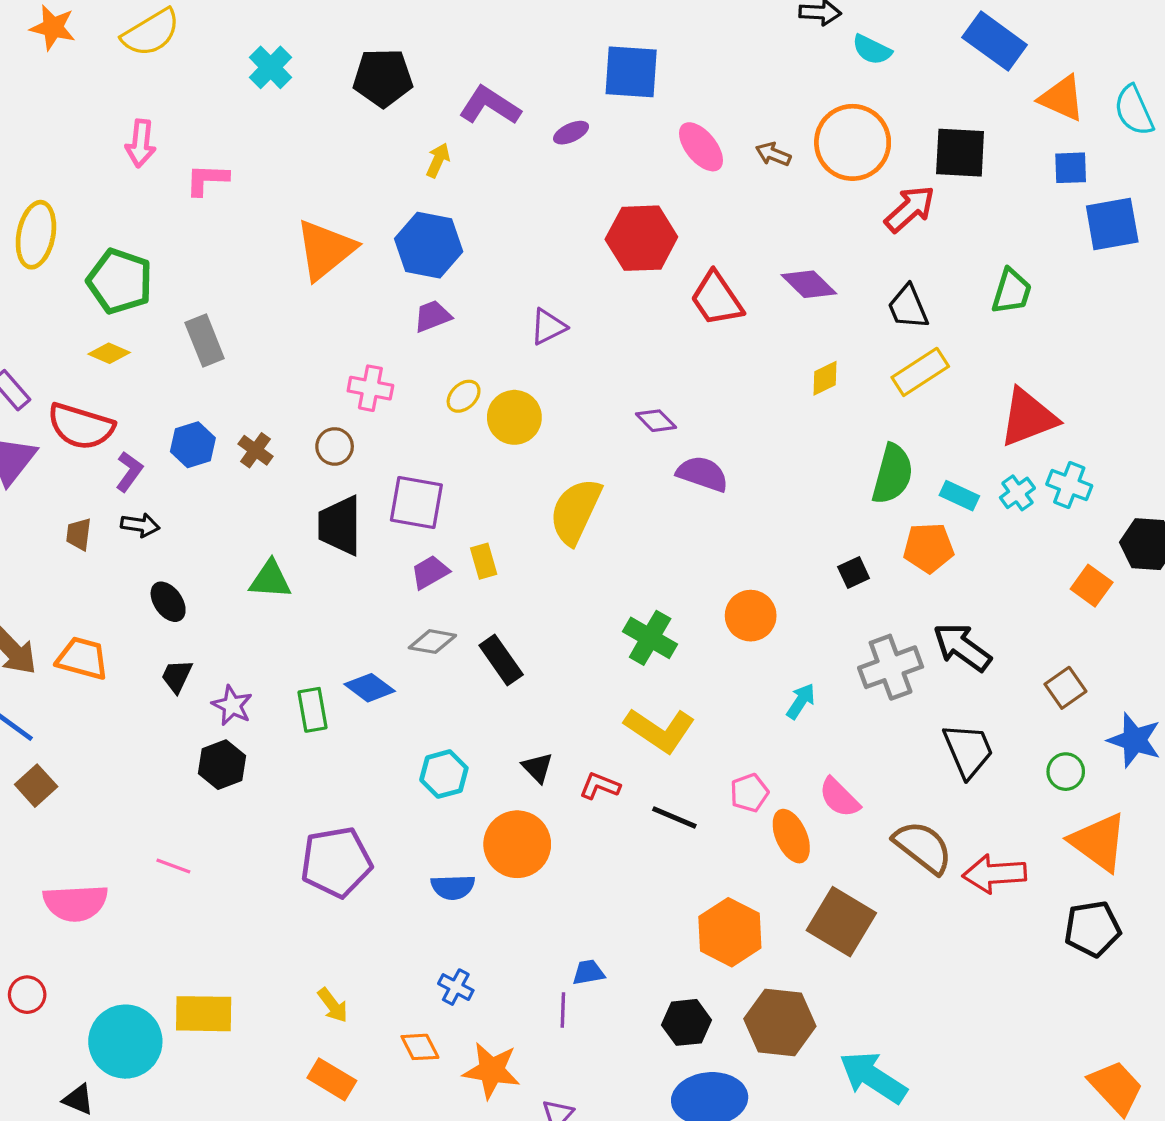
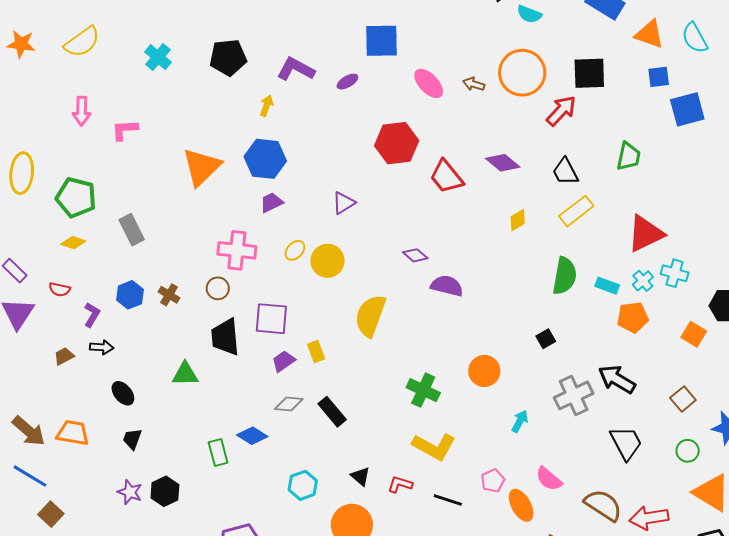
pink cross: (370, 388) -> (237, 250), size x1.4
red semicircle: (81, 426) -> (60, 289), size x0.5
brown trapezoid: (79, 534) -> (64, 356), turned 60
orange pentagon: (929, 548) -> (633, 317), moved
purple star: (232, 705) -> (130, 492), moved

